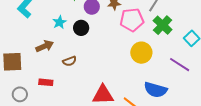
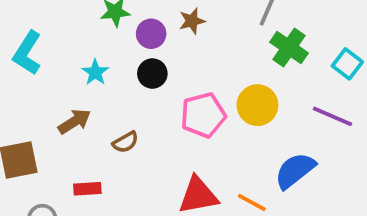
pink pentagon: (132, 20) -> (203, 115), moved
black circle: (81, 28) -> (152, 74), moved
blue semicircle: (156, 90) -> (295, 171), turned 135

